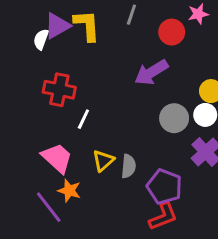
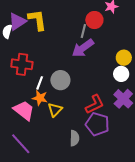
gray line: (131, 15) -> (83, 31), moved
gray circle: (174, 118) -> (60, 80), moved
gray semicircle: (129, 166) -> (74, 138), moved
orange star: (69, 191) -> (40, 98), moved
red L-shape: (163, 216) -> (95, 104), moved

